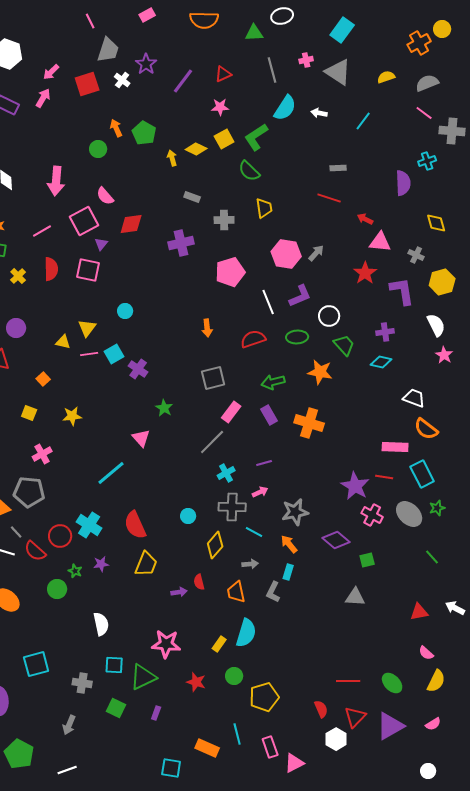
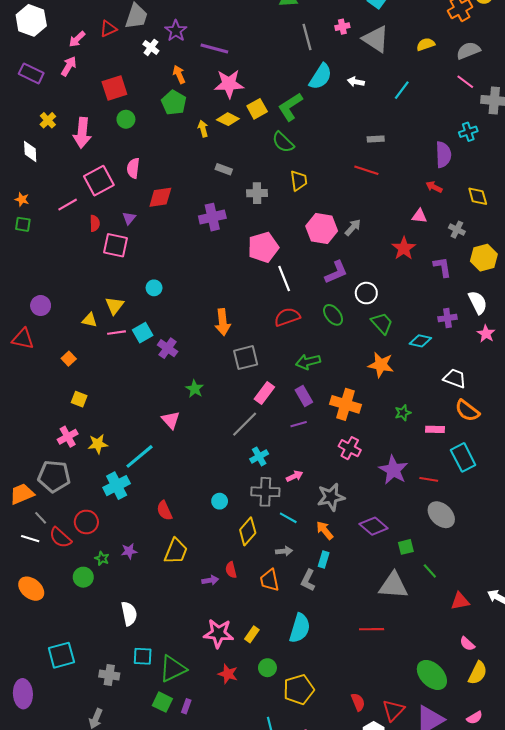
red triangle: (223, 74) -> (108, 29), moved
purple line: (183, 81) -> (214, 48), turned 68
red square: (87, 84) -> (114, 88), moved
pink star: (220, 107) -> (229, 84), moved, size x1.6
orange arrow: (116, 128) -> (179, 74), moved
pink arrow: (56, 181) -> (82, 133), moved
pink semicircle: (105, 196) -> (133, 168), turned 48
red arrow: (365, 219) -> (434, 187), moved
pink square: (84, 221) -> (99, 181), moved
pink triangle: (380, 242) -> (419, 216), size x0.7
red semicircle: (51, 269) -> (95, 223), moved, size x0.7
yellow cross: (18, 276) -> (48, 120), moved
purple L-shape: (402, 291) -> (442, 267), size x0.7
white line: (268, 302) -> (284, 278), moved
orange arrow: (207, 328) -> (223, 322), moved, size x1.4
purple cross: (385, 332) -> (447, 318), moved
green ellipse: (297, 337) -> (333, 315), turned 55
orange star: (320, 372) -> (381, 365), moved
yellow square: (29, 413) -> (79, 399), moved
yellow star: (72, 416) -> (98, 444), moved
pink rectangle: (395, 447) -> (435, 429), size x0.7
purple line: (264, 463) -> (299, 424), moved
red line: (384, 477) -> (429, 479), moved
green star: (437, 508) -> (403, 413), moved
gray ellipse: (409, 514) -> (441, 515), moved
pink cross: (372, 515) -> (350, 448), moved
cyan cross: (89, 525) -> (117, 486), moved, turned 30
red semicircle: (135, 525) -> (164, 511), size x0.7
green line: (432, 557) -> (430, 571), moved
gray triangle: (355, 597) -> (393, 585), size x1.4
cyan semicircle: (246, 633) -> (300, 628), moved
pink star: (166, 644) -> (219, 633), moved
red line: (348, 681) -> (372, 629), moved
green ellipse: (392, 683) -> (432, 675), size x1.4
green square: (116, 708) -> (162, 702), moved

